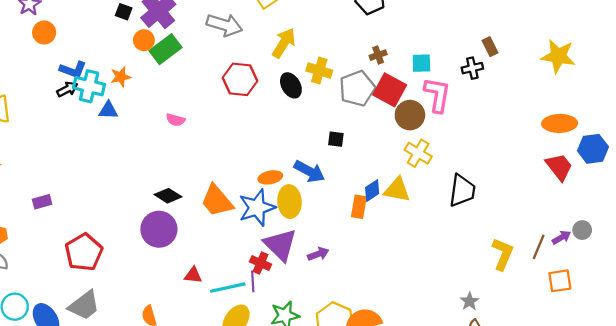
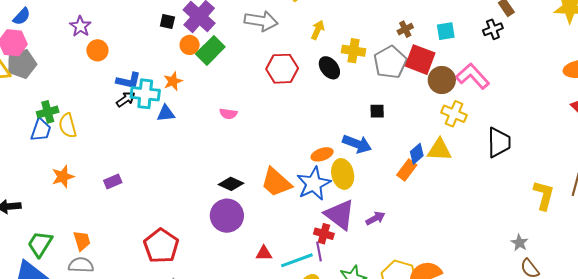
yellow arrow: (284, 43) -> (318, 30), size x0.7
pink L-shape: (437, 95) -> (473, 76), moved, turned -44
purple rectangle: (42, 202) -> (113, 181), moved
orange rectangle: (359, 207) -> (407, 170), turned 35

